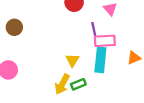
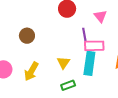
brown circle: (14, 27) -> (27, 36), moved
yellow arrow: (62, 84) -> (31, 71), moved

